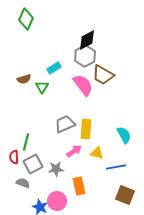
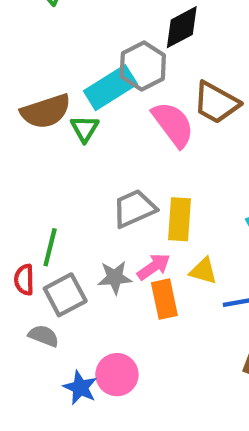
gray hexagon: (85, 56) -> (143, 66), moved
cyan rectangle: (54, 68) -> (110, 88), size x1.6
brown semicircle: (24, 79) -> (46, 111), size x1.6
gray star: (56, 169) -> (115, 277), moved
orange rectangle: (79, 186) -> (164, 299), moved

